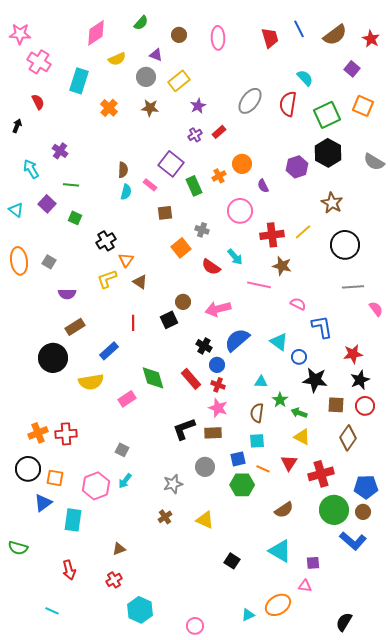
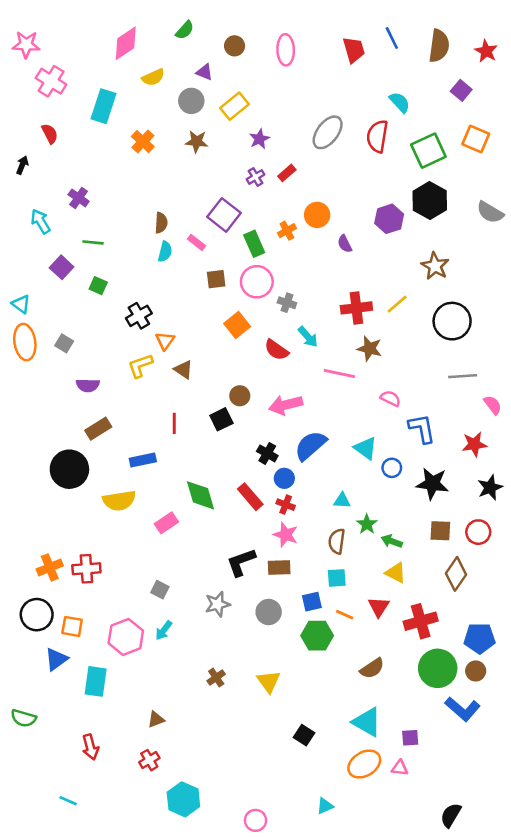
brown semicircle: (335, 35) -> (439, 46), turned -45
cyan triangle: (16, 210) -> (21, 304), moved
pink circle: (240, 211) -> (257, 282), moved
gray cross: (202, 230) -> (287, 303), moved
blue rectangle: (109, 351) -> (143, 460), turned 30
red star: (353, 354) -> (474, 444), moved
black star: (315, 380) -> (432, 484), moved
black star: (360, 380) -> (490, 488), moved
gray star: (173, 484) -> (217, 604), moved
yellow triangle: (205, 520) -> (269, 681), turned 30
orange ellipse: (278, 605) -> (364, 764), moved

